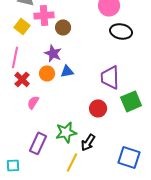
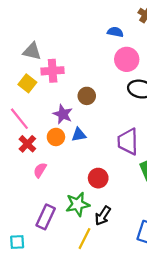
brown circle: (63, 27) -> (87, 96), moved
pink line: (15, 57) -> (19, 119), turned -50
red circle: (98, 108) -> (98, 178), moved

